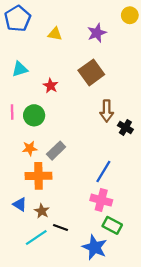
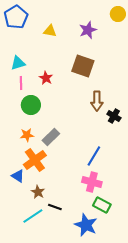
brown square: (91, 72) -> (83, 66), turned -35
pink line: (12, 112) -> (21, 83), moved
orange cross: (38, 176) -> (35, 160), turned -35
blue triangle: (20, 204) -> (18, 176), moved

